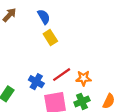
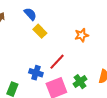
orange star: (84, 78) -> (82, 35), moved

